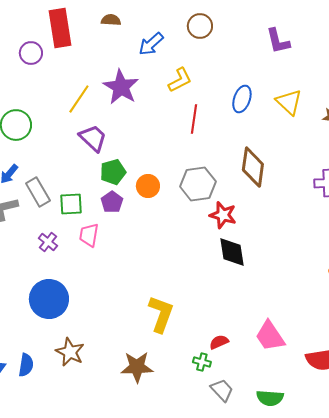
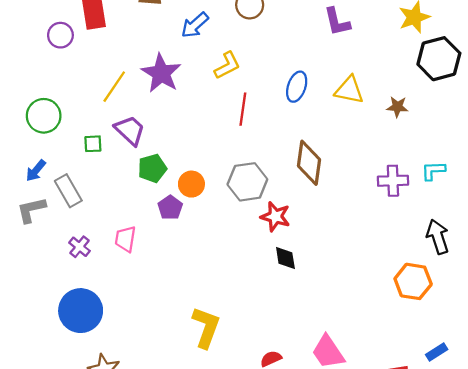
yellow triangle: (289, 102) -> (349, 90), turned -32
purple pentagon: (112, 202) -> (170, 208), moved
green square: (71, 204) -> (93, 144), moved, size x0.7
black diamond: (232, 252) -> (285, 258), size x0.7

